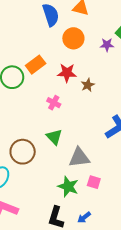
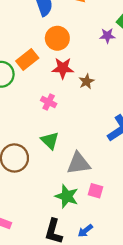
orange circle: (73, 38) -> (57, 38), moved

